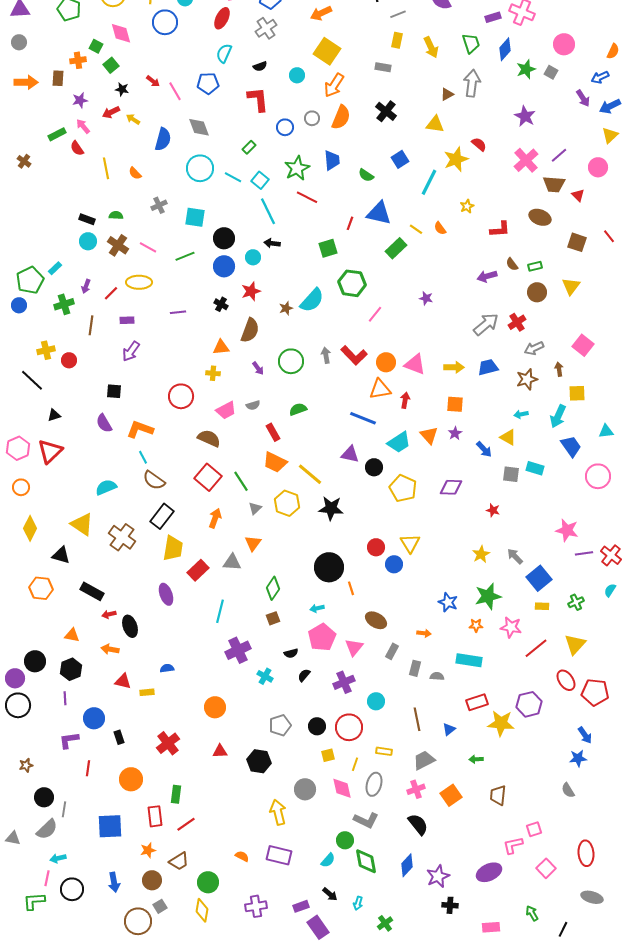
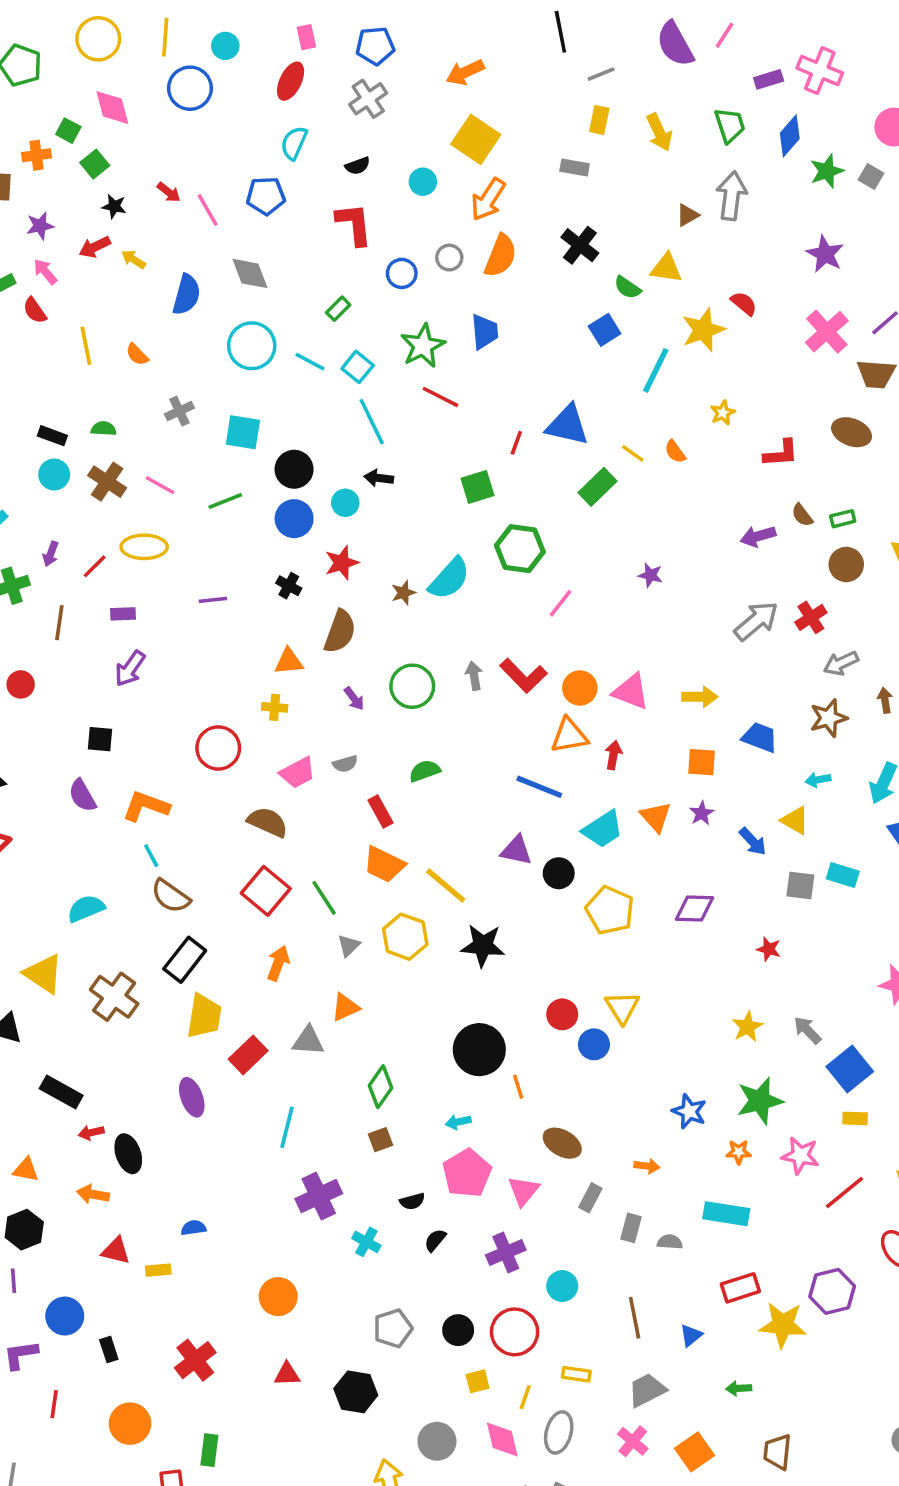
green semicircle: (366, 175) -> (627, 288), moved
blue trapezoid: (488, 367) -> (760, 737), moved, turned 35
orange triangle: (253, 543) -> (345, 1007), turned 30
pink cross: (416, 789) -> (633, 1441), turned -30

